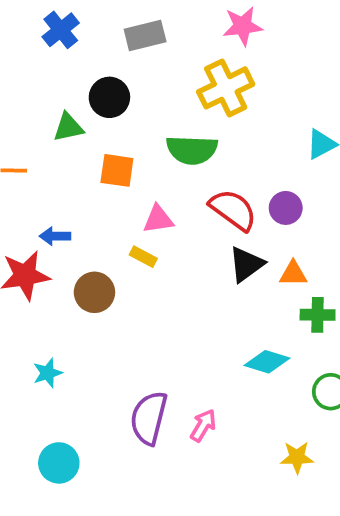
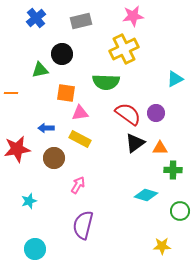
pink triangle: (158, 219) -> (80, 113), moved
blue arrow: (55, 236) -> (46, 128), moved
yellow rectangle: (143, 257) -> (80, 139), size x1.5
pink arrow: (203, 425) -> (78, 185), moved

